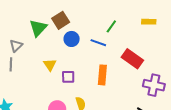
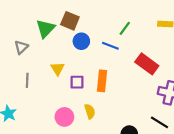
brown square: (61, 20) -> (70, 21), turned -36
gray line: (11, 64) -> (27, 80), moved
orange rectangle: (102, 75) -> (102, 81), moved

